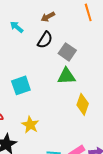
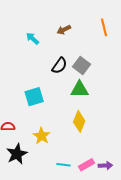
black semicircle: (45, 40) -> (59, 66), moved
yellow diamond: (83, 104) -> (79, 121), moved

